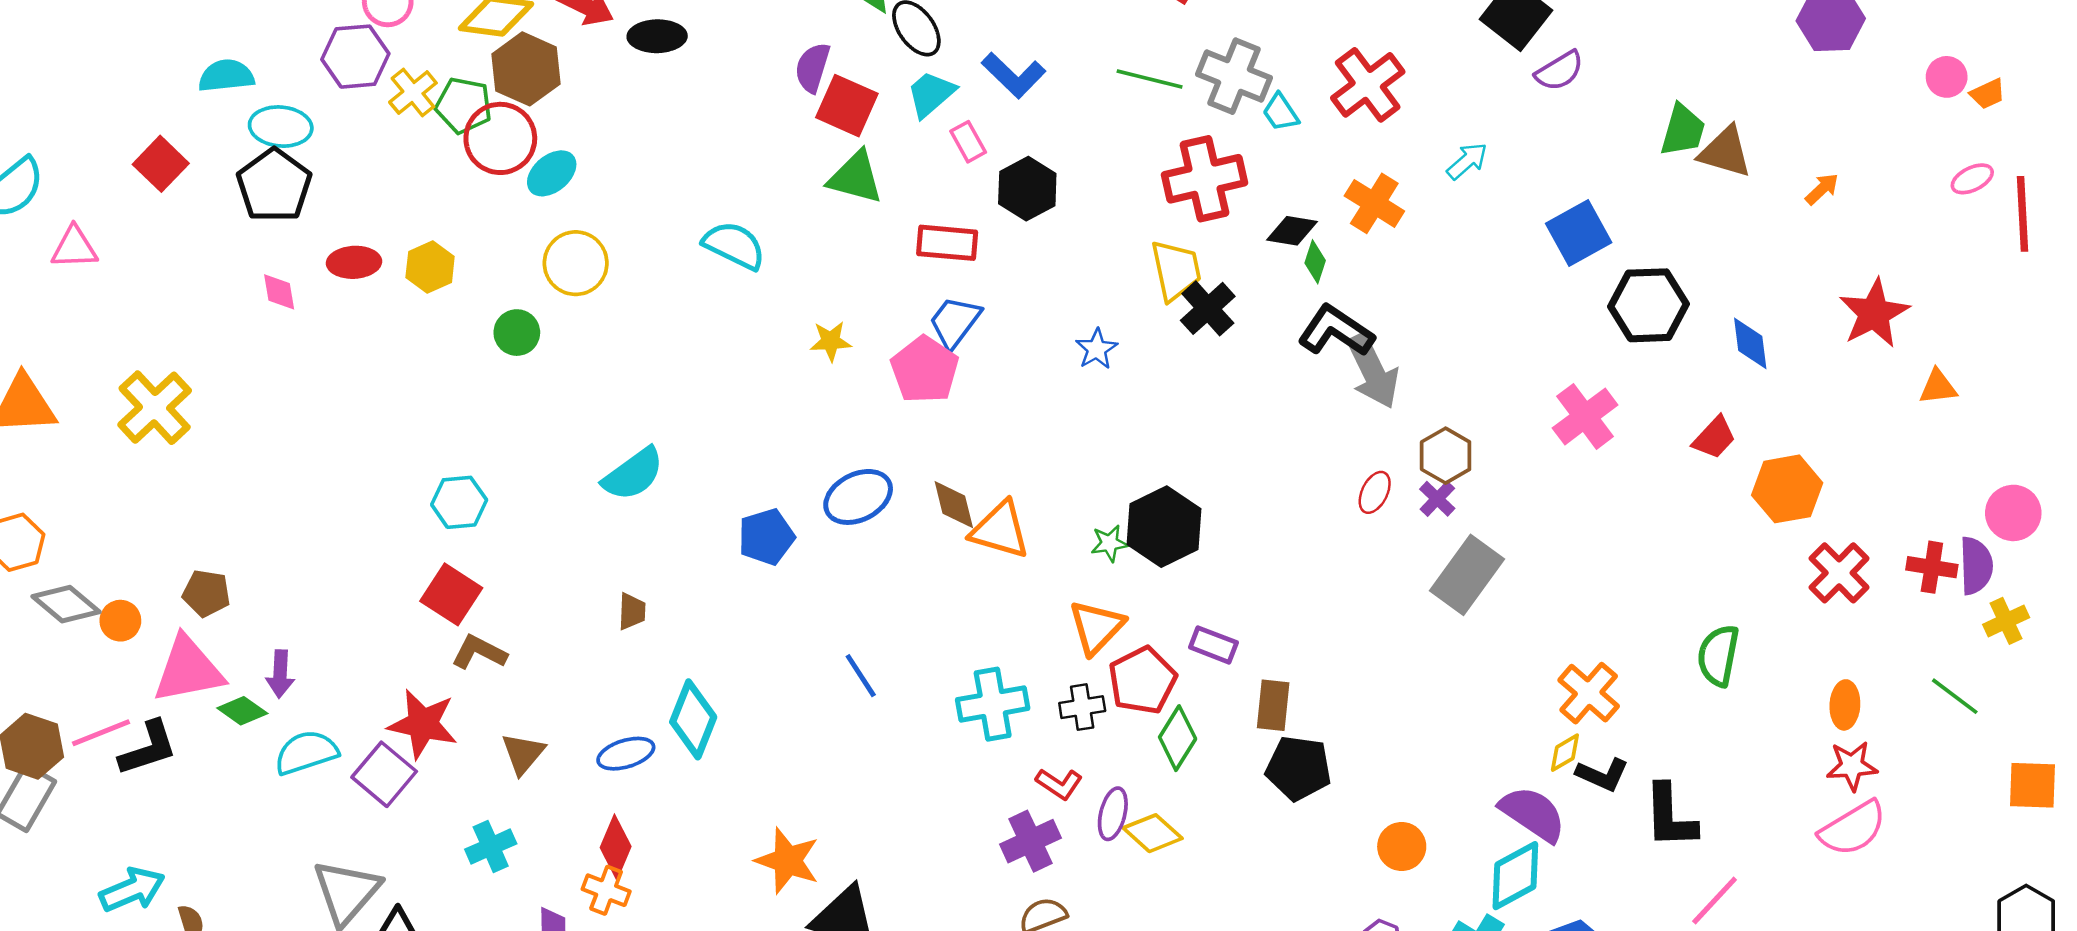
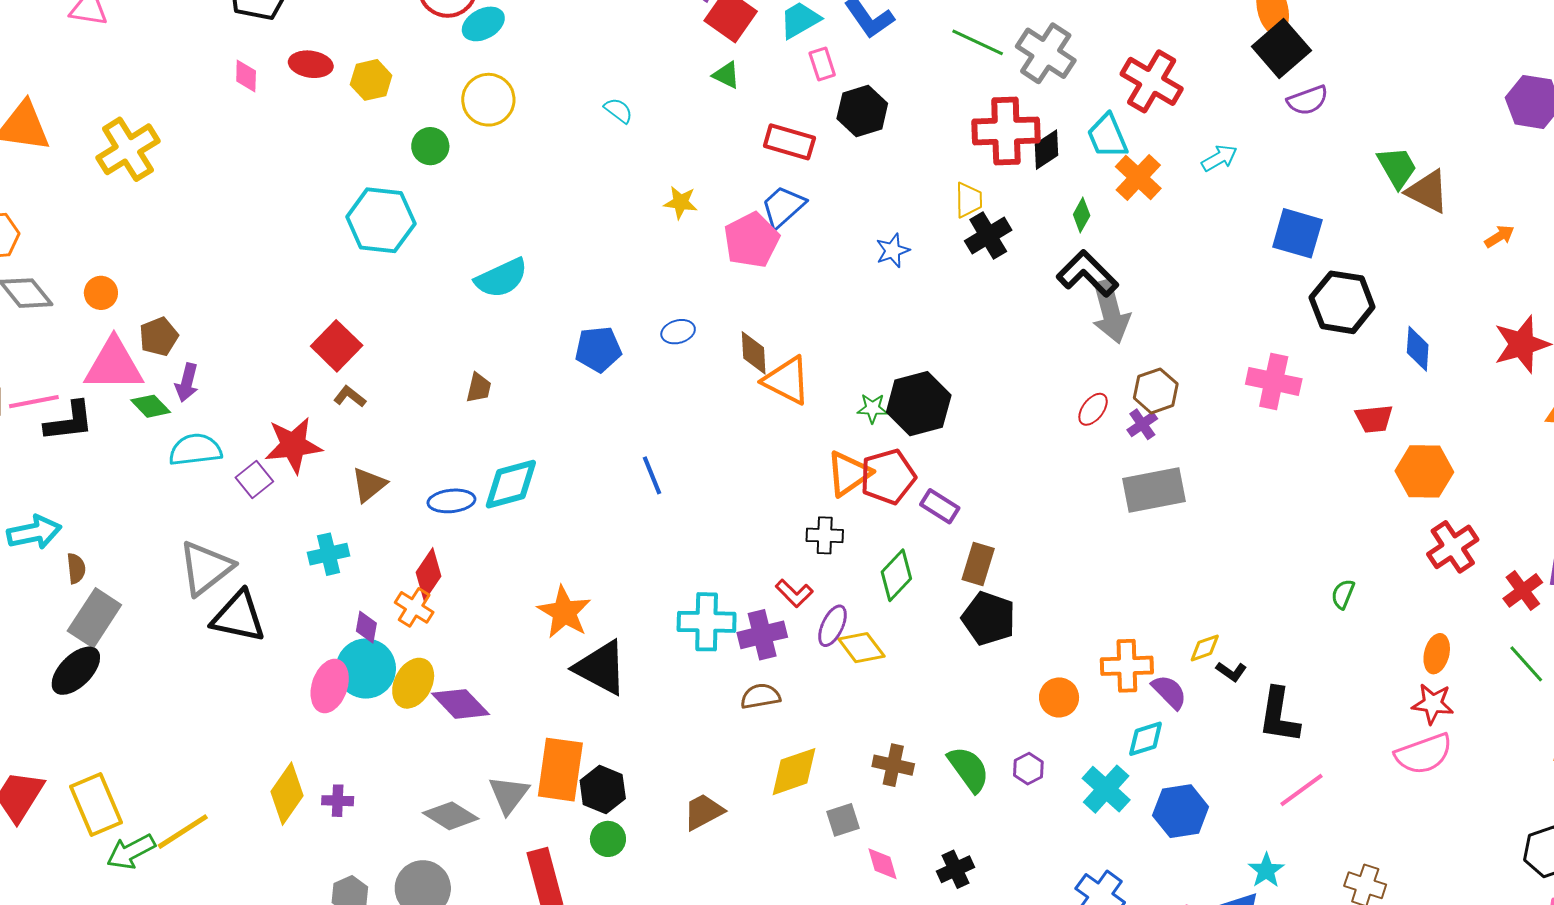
red cross: (1368, 85) -> (1152, 81), turned -34
cyan trapezoid: (1281, 112) -> (1107, 136), moved, size x1.4
green trapezoid: (1683, 130) -> (1397, 167), turned -57
green triangle: (855, 177) -> (726, 75), size x0.6
black diamond: (1292, 231) -> (1047, 150), moved, turned -54
blue square: (1579, 233) -> (1297, 233), turned 34
cyan semicircle: (734, 245) -> (618, 110), size x0.6
yellow trapezoid: (1176, 270) -> (969, 200), size x0.7
pink cross: (1585, 416) -> (1274, 381), turned 38
red trapezoid: (1714, 438) -> (1374, 419), turned 30
blue ellipse: (858, 497) -> (678, 332), size x0.6
cyan hexagon: (459, 502) -> (381, 220), moved, size x1.5
red cross: (1932, 567) -> (1523, 590), moved, turned 33
gray rectangle: (1467, 575) -> (1154, 490), turned 32
brown pentagon: (206, 593) -> (159, 337), moved, turned 30
orange circle: (120, 621) -> (101, 293), moved
brown L-shape: (479, 652) -> (350, 397), size x0.7
green semicircle: (1718, 655) -> (1343, 594), size x0.6
red pentagon: (1142, 680) -> (888, 477), moved
orange cross: (1589, 693) -> (1127, 666), moved, turned 36
cyan cross: (993, 704) -> (707, 622), moved
cyan diamond: (693, 719) -> (511, 484), turned 42
red star: (423, 724) -> (293, 445), turned -30
purple square: (384, 774) -> (254, 479), size x0.7
black L-shape: (1602, 775) -> (1231, 671), size x0.7
purple semicircle: (1533, 814) -> (1169, 692), size x0.7
cyan diamond: (1515, 876) -> (1146, 739), size x0.7

